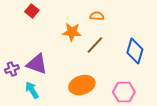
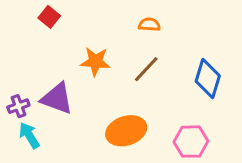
orange star: (72, 32) -> (95, 61), moved
cyan arrow: (32, 90) -> (29, 135), moved

